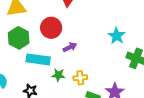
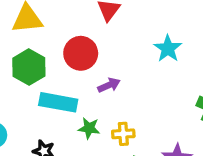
cyan star: (117, 36) -> (168, 49), moved

